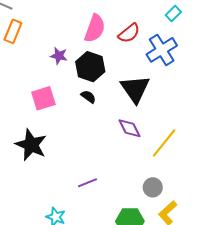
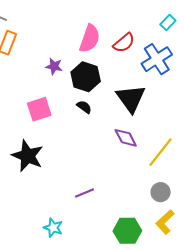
gray circle: (153, 187) -> (161, 192), moved

